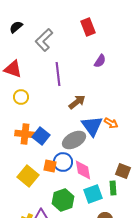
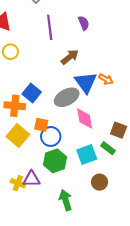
purple semicircle: (100, 61) -> (84, 23), moved, turned -56
orange cross: (25, 134) -> (15, 106), moved
blue circle: (63, 162) -> (51, 136), moved
pink diamond: (83, 170) -> (85, 118), moved
green rectangle: (113, 188) -> (108, 148), turned -48

